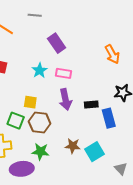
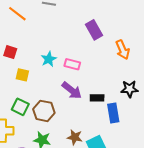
purple rectangle: (57, 43) -> (94, 30), moved
purple arrow: (65, 99) -> (72, 90), turned -45
yellow square: (30, 102) -> (22, 75), moved

